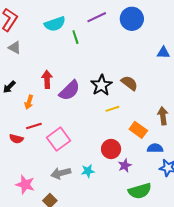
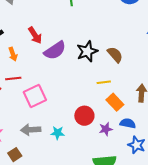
red arrow: (47, 79) -> (35, 35), turned 138
orange arrow: (29, 102) -> (13, 54), turned -48
yellow line: (112, 109) -> (104, 82), moved
purple star: (125, 166) -> (106, 129), moved

